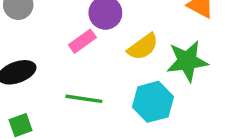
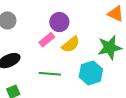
yellow semicircle: (143, 47) -> (71, 44), moved

